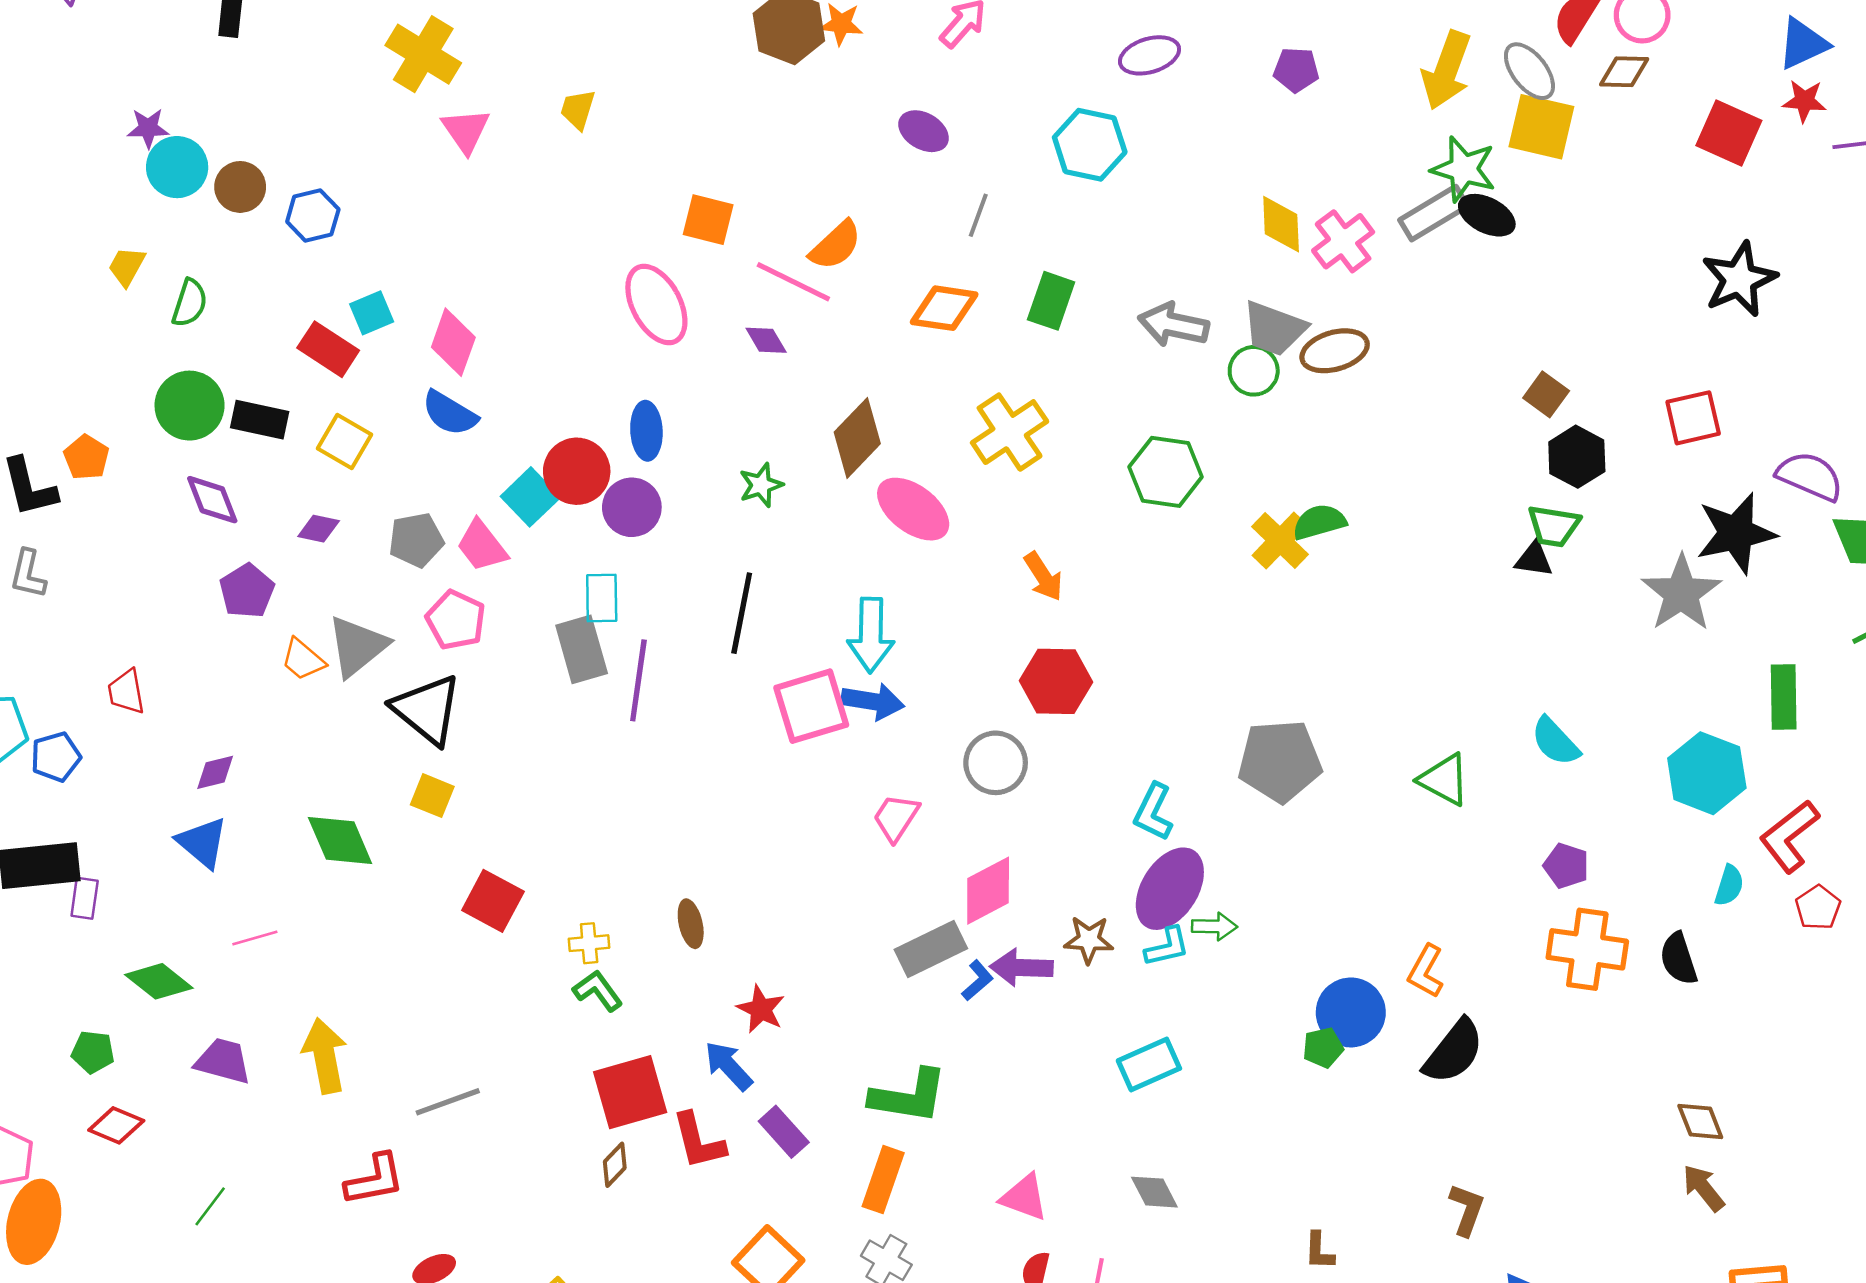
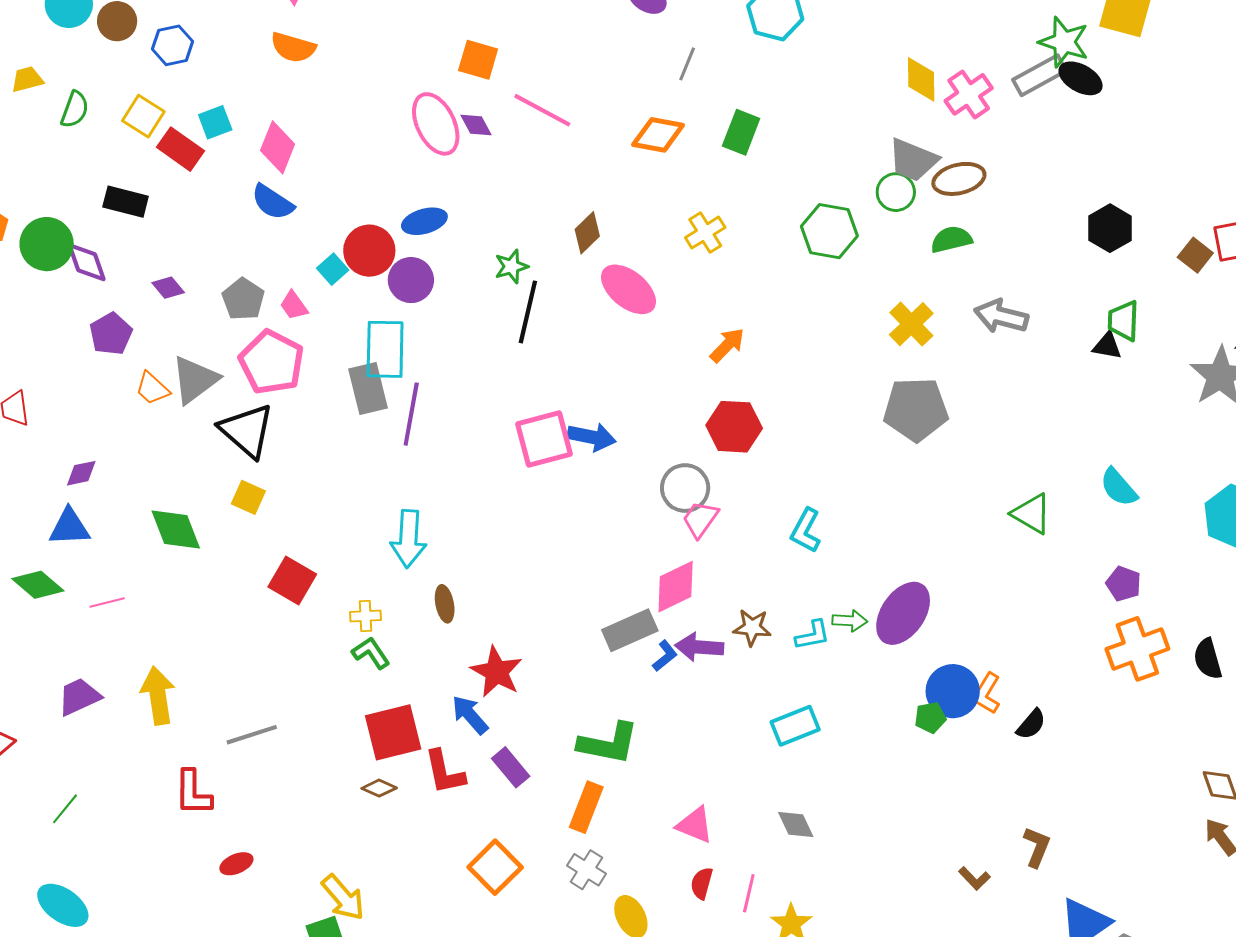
orange semicircle: (836, 245) -> (293, 47), moved, turned 57
yellow trapezoid: (127, 266) -> (27, 79), turned 44
gray arrow: (1173, 325) -> (1001, 316), moved
purple diamond: (766, 340) -> (476, 125), moved
brown square: (1546, 394) -> (1195, 255), moved
green circle: (190, 406) -> (47, 244), moved
blue ellipse: (646, 431) -> (424, 221), turned 75
yellow cross: (1010, 432) -> (705, 233), size x0.7
brown diamond: (857, 438) -> (587, 233), size x0.7
yellow square: (345, 441) -> (143, 116), moved
black hexagon: (1577, 457) -> (1110, 228), moved
green hexagon: (1166, 472) -> (829, 231), moved
cyan square: (530, 497) -> (333, 269), size x0.7
green semicircle: (1319, 522) -> (951, 239), moved
green trapezoid: (1554, 526) -> (1123, 321), turned 81
purple diamond: (319, 529) -> (168, 288), turned 36
gray pentagon: (416, 540) -> (243, 299), turned -30
pink trapezoid: (482, 546) -> (294, 306), size x0.7
orange arrow: (1043, 576) -> (727, 345), turned -105
cyan rectangle: (602, 598) -> (385, 349), size x1.5
black line: (742, 613) -> (528, 312), moved
pink pentagon: (456, 620) -> (272, 362), size x1.4
cyan arrow: (871, 635) -> (409, 539), moved
gray pentagon: (1280, 761) -> (916, 409), moved
pink trapezoid: (896, 818) -> (700, 519), moved
blue triangle: (202, 843) -> (69, 527), turned -45
purple ellipse: (1170, 889) -> (903, 613), moved
orange cross: (1587, 949) -> (1137, 649), turned -30
orange L-shape: (1426, 971) -> (987, 693), moved
green diamond: (159, 981) -> (38, 585), moved
red star: (761, 1009) -> (497, 672), size x1.4
black semicircle: (1454, 1051) -> (1031, 724), size x0.6
purple trapezoid: (223, 1061) -> (79, 697), turned -42
brown diamond: (615, 1165) -> (379, 788), turned 68
red L-shape: (375, 1180) -> (193, 793), turned 99
brown L-shape: (1319, 1251) -> (974, 878), moved, turned -48

